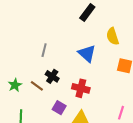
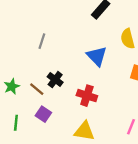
gray line: (44, 50) -> (42, 41), moved
purple square: (59, 108) -> (43, 114), moved

